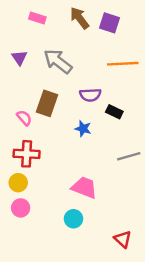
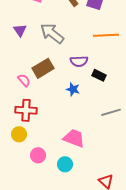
brown rectangle: (47, 103) -> (43, 68), turned 40
pink circle: (21, 208) -> (38, 155), moved

